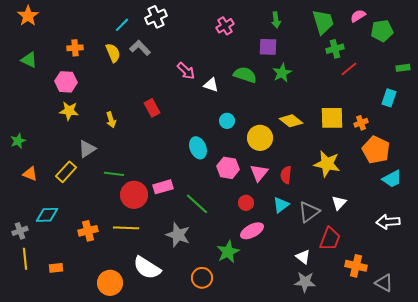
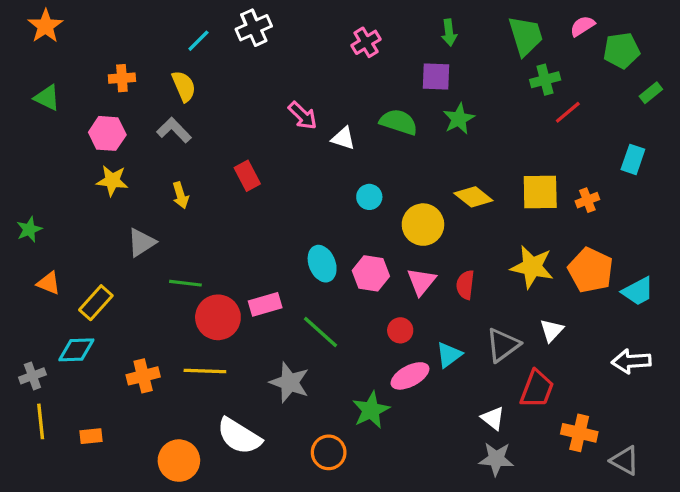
gray L-shape: (140, 48) -> (174, 130), moved
green rectangle: (403, 68) -> (651, 93), moved, turned -32
cyan ellipse: (198, 148) -> (322, 264), moved
orange pentagon: (376, 150) -> (591, 270), moved
yellow rectangle: (66, 172) -> (96, 303), moved
cyan triangle: (281, 205) -> (449, 355), moved

